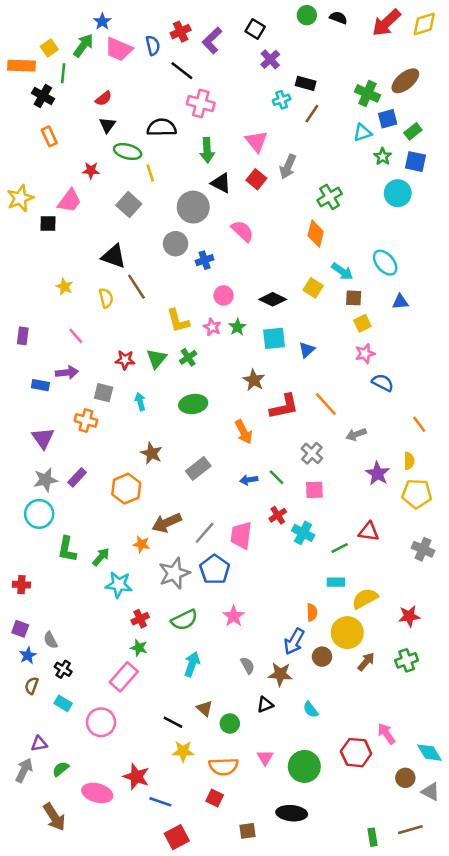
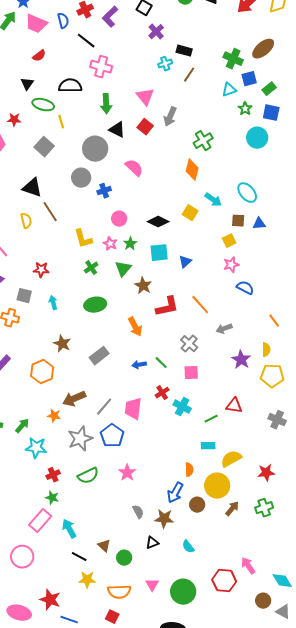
red semicircle: (104, 98) -> (39, 56), moved
brown square: (354, 298) -> (238, 221), moved
green triangle: (157, 359) -> (123, 269), moved
cyan arrow: (192, 664) -> (69, 529), moved, turned -48

